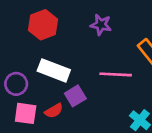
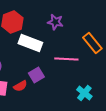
white rectangle: (54, 70) -> (30, 43), moved

